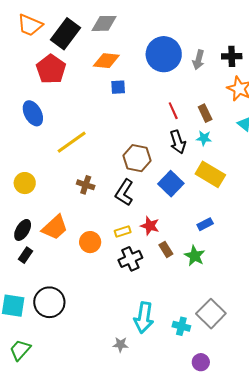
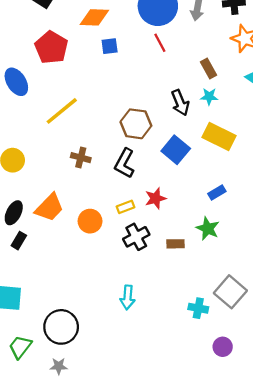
red pentagon: (51, 69) -> (51, 47), moved
red line: (173, 111) -> (160, 43), moved
red star: (150, 226) -> (156, 198), turned -30
brown rectangle: (166, 249) -> (176, 244), moved, turned -56
black circle: (49, 302) -> (61, 327), moved
cyan arrow: (144, 318) -> (128, 297), moved, size x0.7
gray star: (120, 345) -> (59, 366), moved

